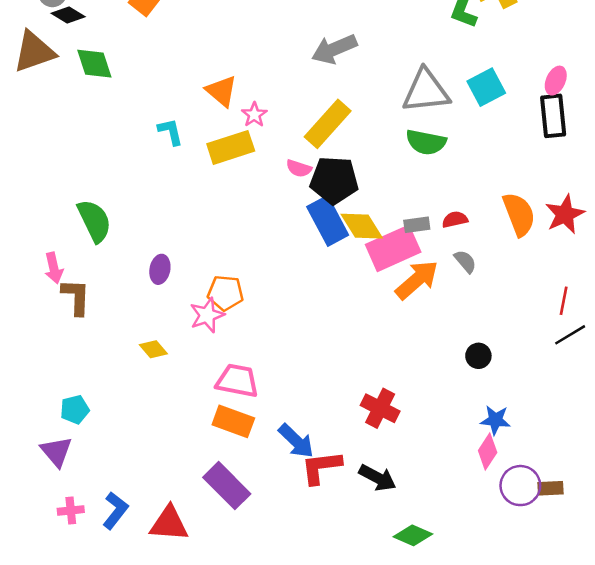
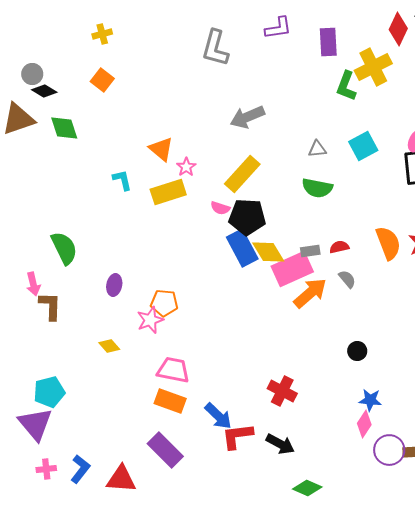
gray triangle: (426, 91) -> (317, 149), size x0.5
cyan pentagon: (75, 410) -> (49, 392), size x1.4
purple triangle: (56, 452) -> (35, 424), size x1.4

